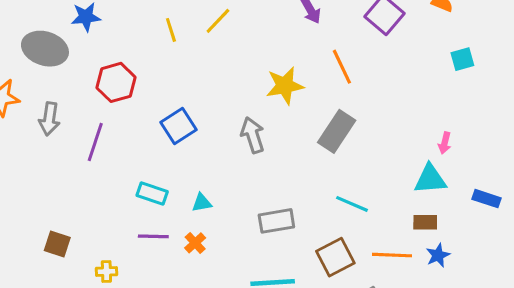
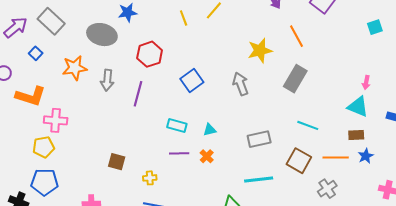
cyan triangle: (430, 179) -> (358, 107), turned 30
brown square: (335, 257) -> (299, 161), turned -30

